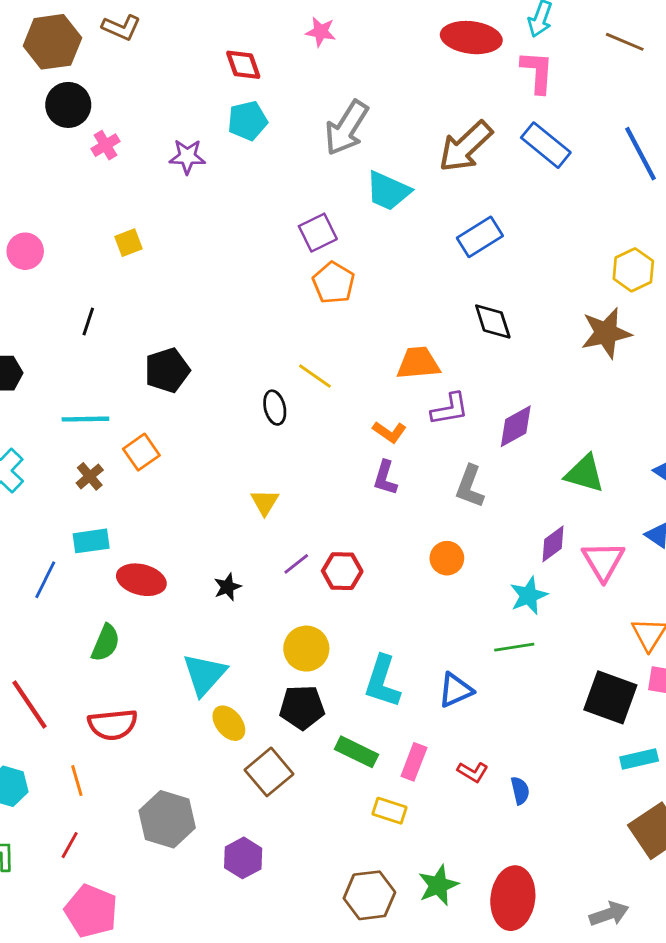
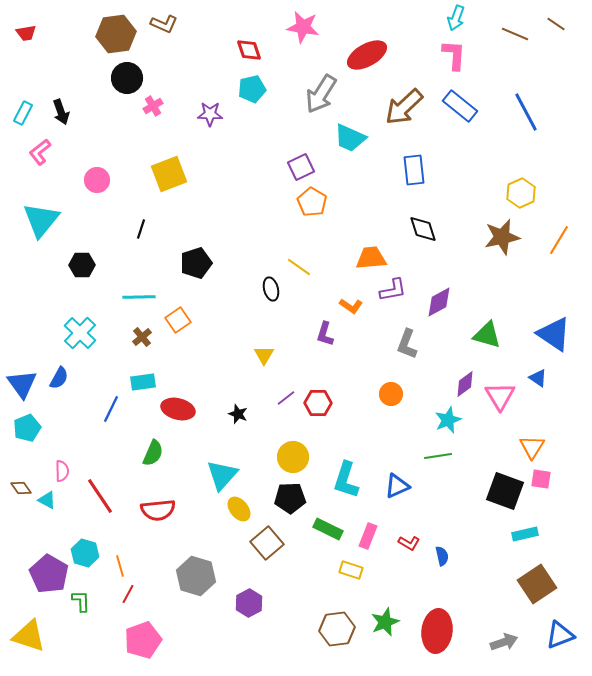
pink star: (321, 32) -> (303, 27), size x1.5
red ellipse: (471, 38) -> (367, 55), moved, turned -36
blue rectangle: (480, 237) -> (414, 170), turned -64
yellow square: (128, 243) -> (169, 174), size x1.8
purple L-shape: (385, 478) -> (325, 334), moved
black star: (227, 587) -> (238, 414), turned -30
orange line: (77, 781) -> (120, 566), moved
pink pentagon: (91, 911) -> (143, 640), turned 30

